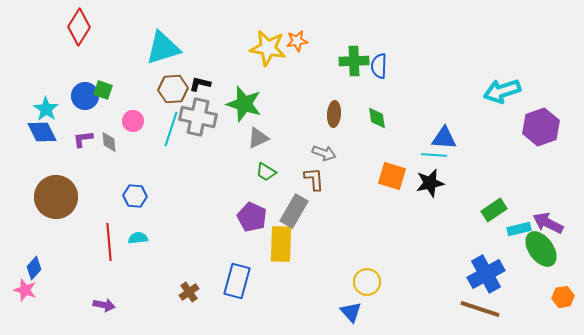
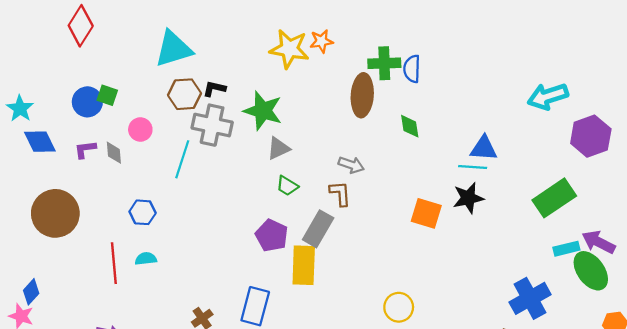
cyan star: (46, 109) -> (20, 109), moved
brown ellipse: (334, 114) -> (362, 95), moved, size x1.5
cyan line: (171, 129) -> (182, 159), moved
orange square: (392, 176) -> (426, 213), moved
green rectangle: (494, 210) -> (554, 198), moved, size x1.5

